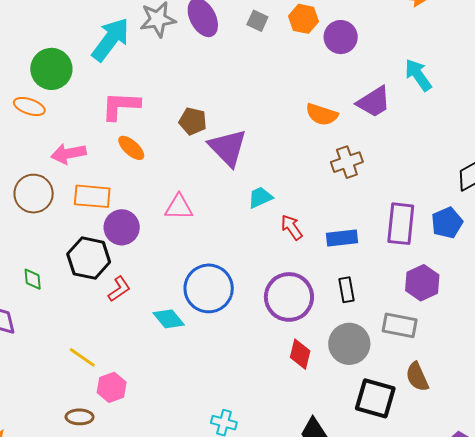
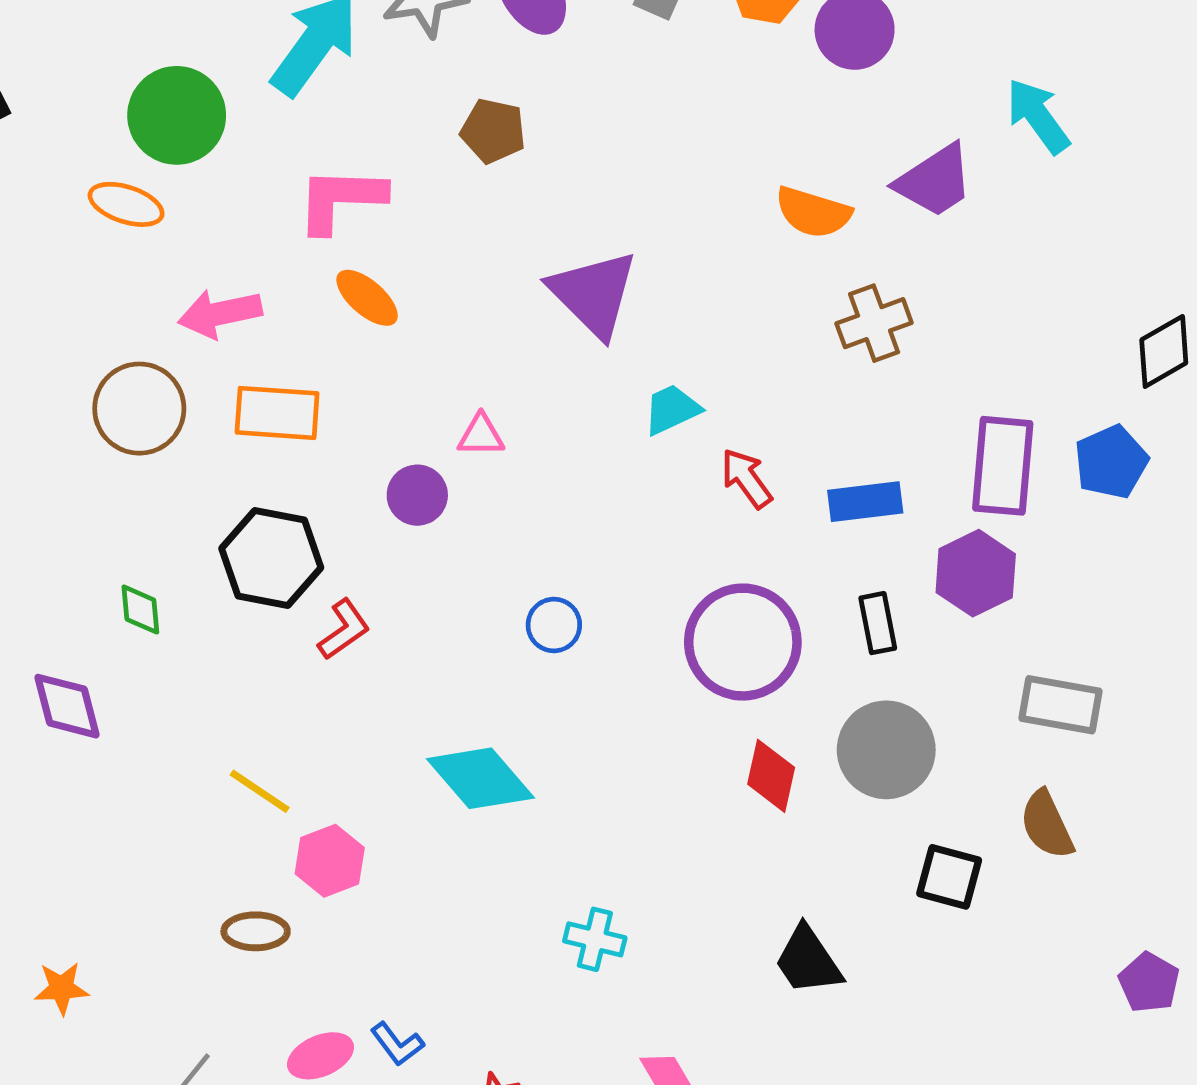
brown pentagon: (193, 121) -> (493, 131), moved
pink triangle: (179, 207) -> (481, 435), size x0.7
purple circle: (122, 227) -> (417, 495), moved, size x0.7
purple hexagon: (422, 283) -> (976, 573), moved
blue circle: (209, 288) -> (554, 625), size x0.5
cyan diamond: (169, 319) -> (480, 778), moved, size x1.4
gray rectangle: (400, 325) -> (1060, 705), moved
black square: (375, 398) -> (949, 877), size x0.7

